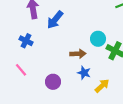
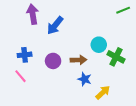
blue cross: (26, 41) -> (25, 55), moved, turned -32
purple circle: (53, 82) -> (53, 61), moved

